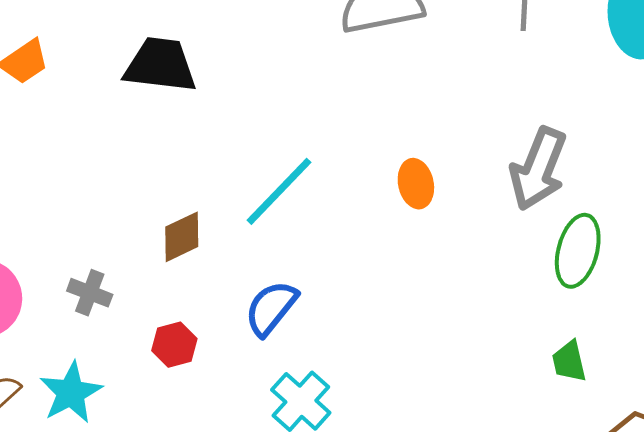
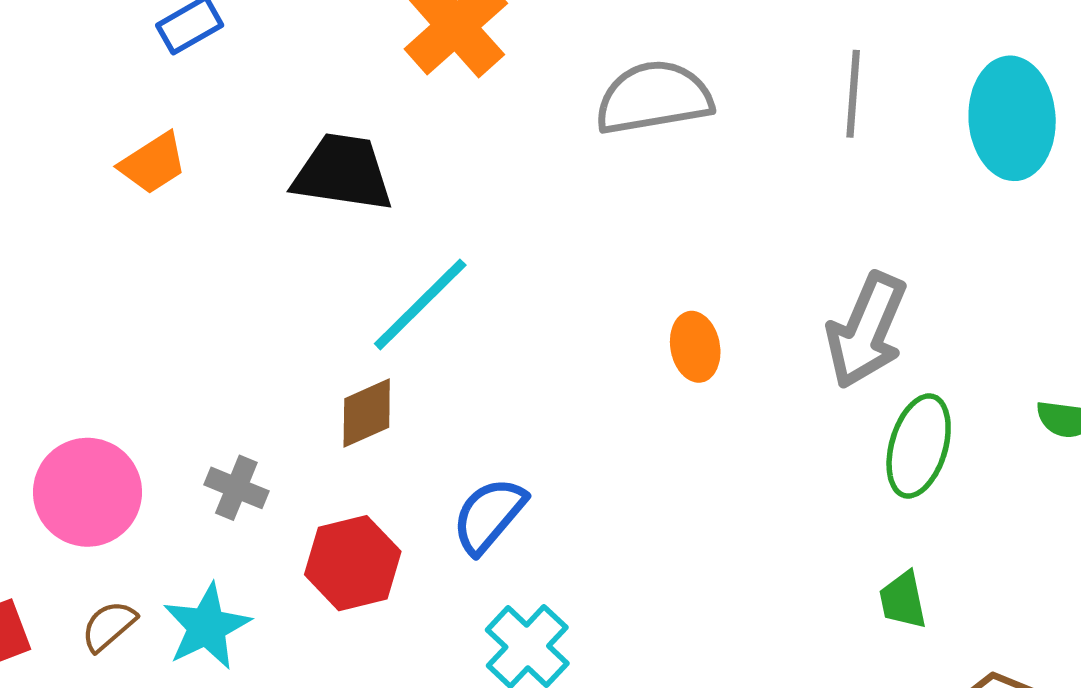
cyan line: (279, 191) -> (420, 304), moved
red hexagon: (174, 345) -> (353, 563), size x1.5

